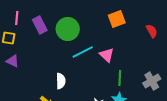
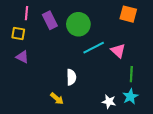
orange square: (117, 19) -> (128, 14), turned 36

